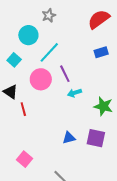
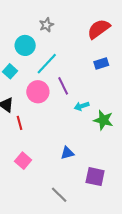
cyan arrow: (75, 93) -> (82, 106), moved
purple square: (96, 138) -> (95, 177), moved
pink square: (25, 159) -> (23, 161), moved

